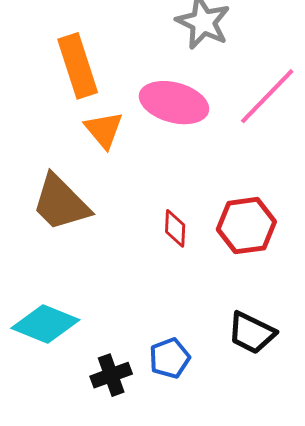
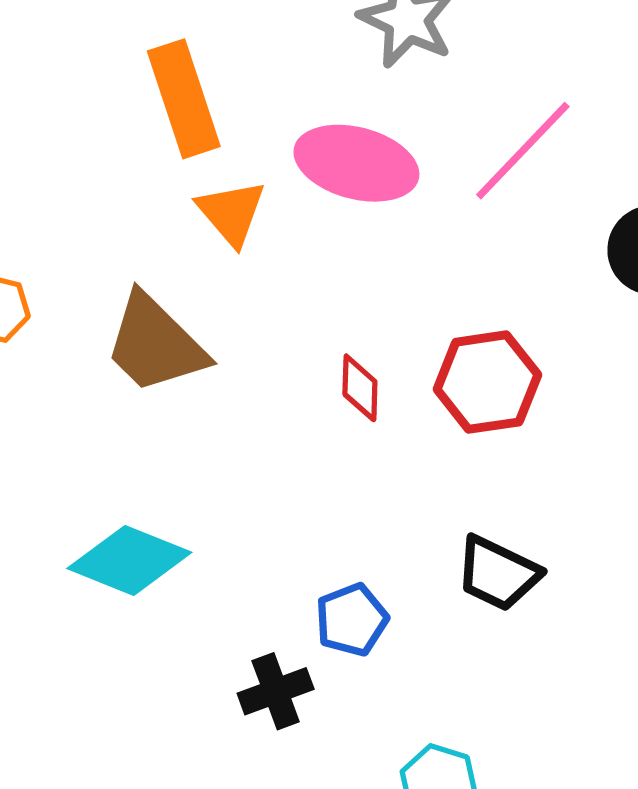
black cross: (111, 375) -> (276, 691), moved

